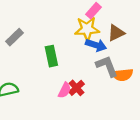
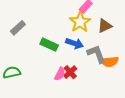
yellow star: (87, 29) -> (80, 22), turned -30
blue arrow: (96, 45) -> (74, 43), moved
green rectangle: (51, 56) -> (49, 45), turned -54

